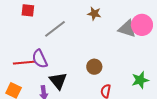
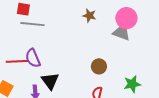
pink circle: (142, 25) -> (126, 18), moved
gray line: (55, 29) -> (33, 24), moved, turned 40
brown circle: (94, 67) -> (99, 66), moved

